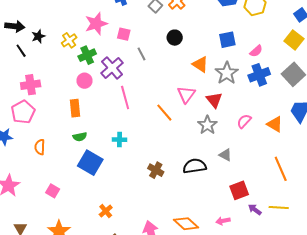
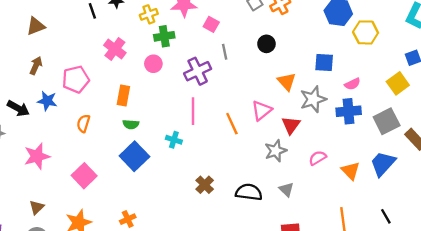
purple cross: (112, 68) -> (198, 71), moved
pink cross: (31, 85) -> (115, 49), moved, turned 30
pink line: (125, 98) -> (193, 111), moved
orange rectangle: (75, 108) -> (123, 95), moved
pink square: (53, 191) -> (84, 176), size x1.5
orange cross: (106, 211) -> (128, 219), moved

